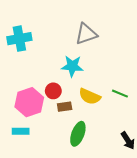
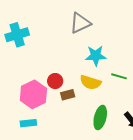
cyan star: (72, 66) -> (96, 56), moved
green ellipse: (78, 134) -> (100, 118), moved

